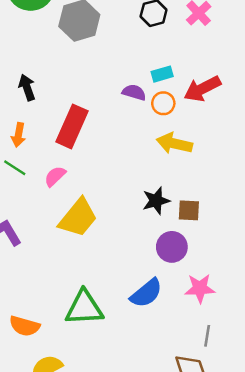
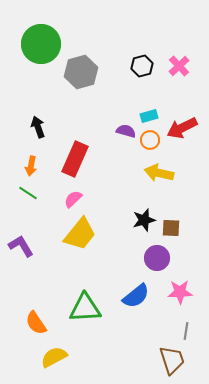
pink semicircle: (55, 176) -> (73, 199), moved
orange semicircle: (25, 326) -> (36, 323), turned 40

